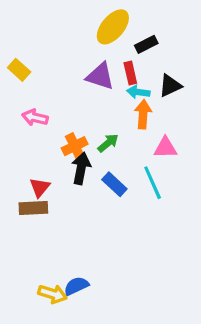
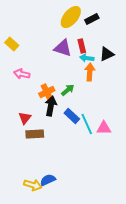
black rectangle: (146, 44) -> (92, 19), moved
pink triangle: (165, 148) -> (104, 128), moved
cyan line: (153, 183) -> (87, 124), moved
brown rectangle: (33, 208) -> (35, 134), moved

